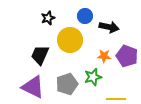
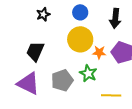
black arrow: (109, 27) -> (115, 18), moved, turned 84
yellow circle: (70, 40) -> (80, 39), moved
green star: (93, 77) -> (88, 73), turned -30

